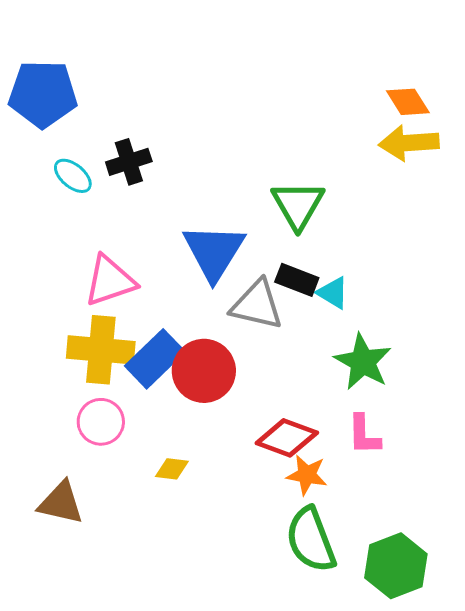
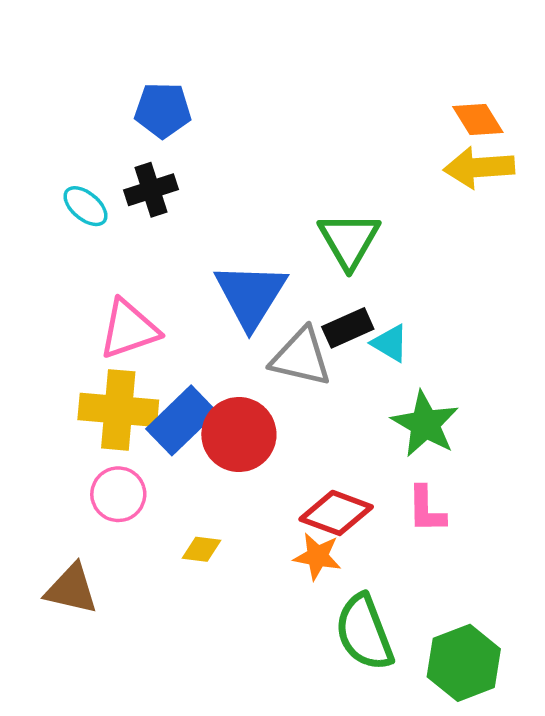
blue pentagon: (43, 94) -> (163, 110), moved, size x0.7
black rectangle: (297, 280) -> (348, 328), turned -45
orange star: (307, 475) -> (317, 556), moved

